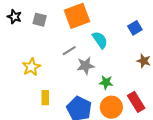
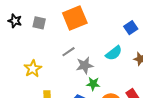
cyan semicircle: (100, 40) -> (114, 53), moved, turned 90
green star: (106, 82) -> (93, 84), moved

